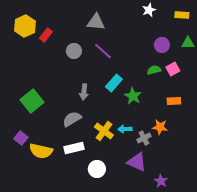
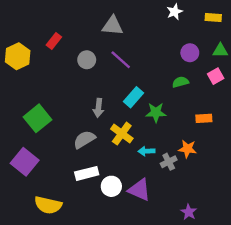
yellow hexagon: (25, 26) -> (18, 56), moved
pink square: (173, 69) -> (216, 76), moved
green star: (133, 96) -> (156, 112), turned -30
yellow cross: (104, 131) -> (122, 134), moved
purple square: (21, 138) -> (25, 162), size x1.6
yellow semicircle: (41, 151) -> (48, 205), moved
purple triangle: (137, 162) -> (139, 190), moved
white circle: (97, 169) -> (111, 186), moved

